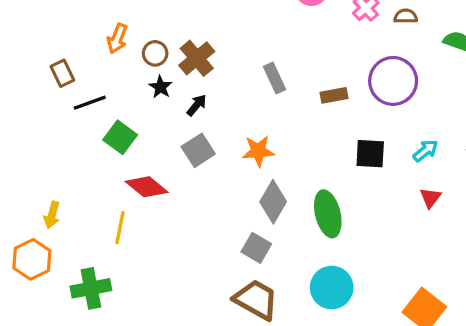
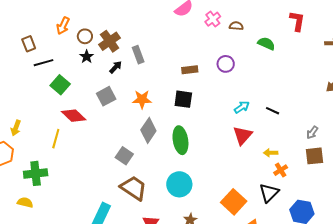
gray rectangle: (275, 78) -> (138, 55), moved
purple circle: (393, 81) -> (226, 64), size x0.6
black arrow: (197, 105) -> (116, 67), moved
black square: (370, 154) -> (183, 99), moved
red triangle: (430, 198) -> (242, 135), size x1.5
gray square: (256, 248) -> (124, 156), moved

